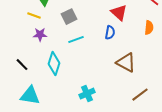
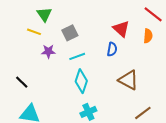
orange semicircle: (149, 28) -> (148, 36), moved
purple star: (40, 35) -> (48, 51), moved
cyan diamond: (54, 64) -> (81, 81), moved

